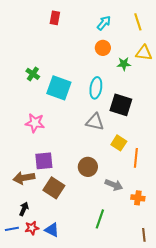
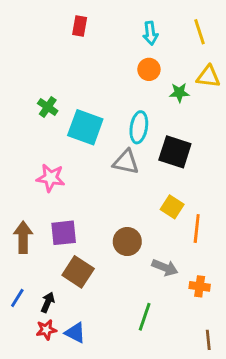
cyan arrow: (104, 23) -> (150, 33), turned 133
gray triangle: (95, 122) -> (126, 162), moved
brown arrow: (24, 178) -> (23, 237), moved, turned 100
black arrow: (24, 209) -> (48, 302), moved
blue line: (12, 229) -> (17, 298), moved, turned -48

